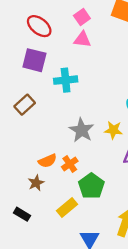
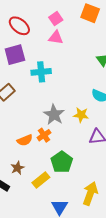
purple square: (34, 60) -> (15, 55), turned -30
orange cross: (70, 164) -> (44, 135), moved
brown star: (36, 183) -> (17, 168), moved

